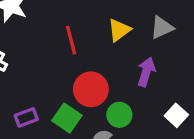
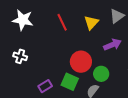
red line: (71, 40) -> (62, 22), moved
purple arrow: (146, 72) -> (112, 45), turned 60

